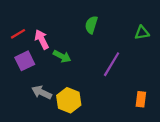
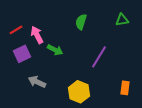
green triangle: (142, 33) -> (122, 20), moved
yellow hexagon: (69, 100) -> (79, 92), moved

